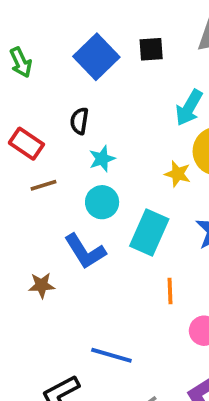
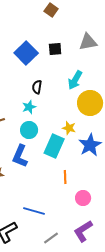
black semicircle: (79, 121) -> (37, 87), moved
yellow star: (178, 174) -> (69, 128), moved
blue L-shape: (85, 251) -> (20, 156), turned 55

